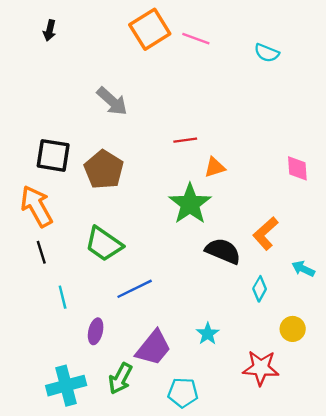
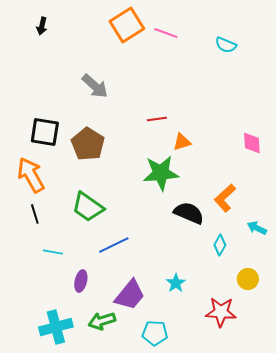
green star: (190, 204) -> (161, 173), turned 30
cyan line: (63, 297) -> (53, 252), turned -66
green arrow: (120, 379) -> (102, 321), turned 44

